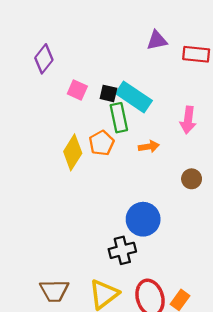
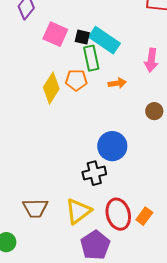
pink square: (77, 90) -> (55, 34), size x1.4
orange pentagon: (102, 143) -> (76, 80), turned 30

